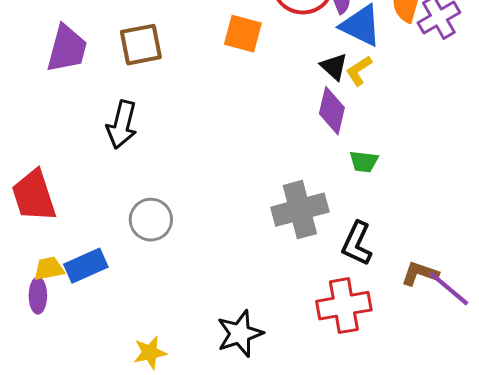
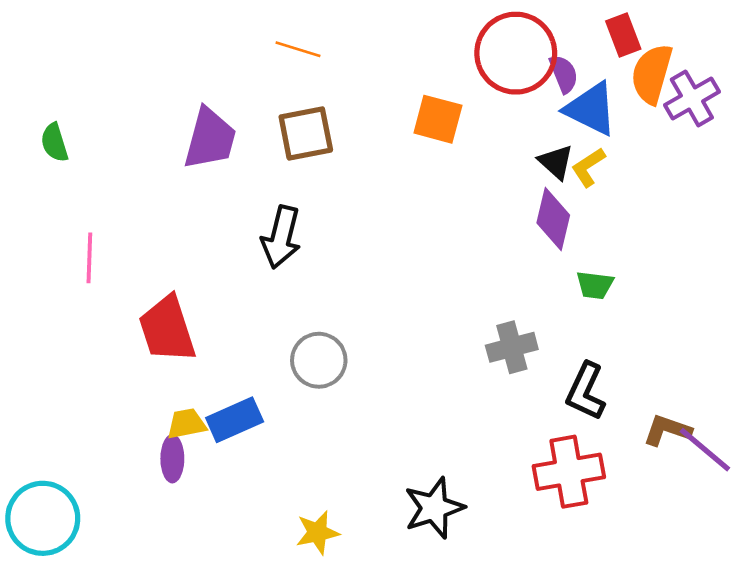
gray cross: (300, 210) -> (512, 347), size x0.7

